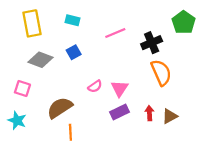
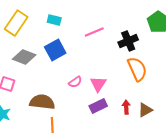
yellow rectangle: (32, 23) -> (16, 23), turned 45
blue square: (74, 52) -> (55, 50), size x1.5
brown semicircle: (60, 108) -> (42, 102), turned 40

